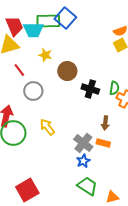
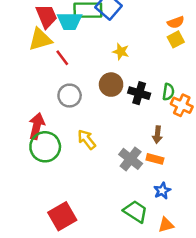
yellow star: (45, 55) -> (121, 52), moved
red line: (19, 70) -> (62, 58), moved
brown circle: (67, 71) -> (111, 85), moved
blue star: (83, 161) -> (162, 191), moved

